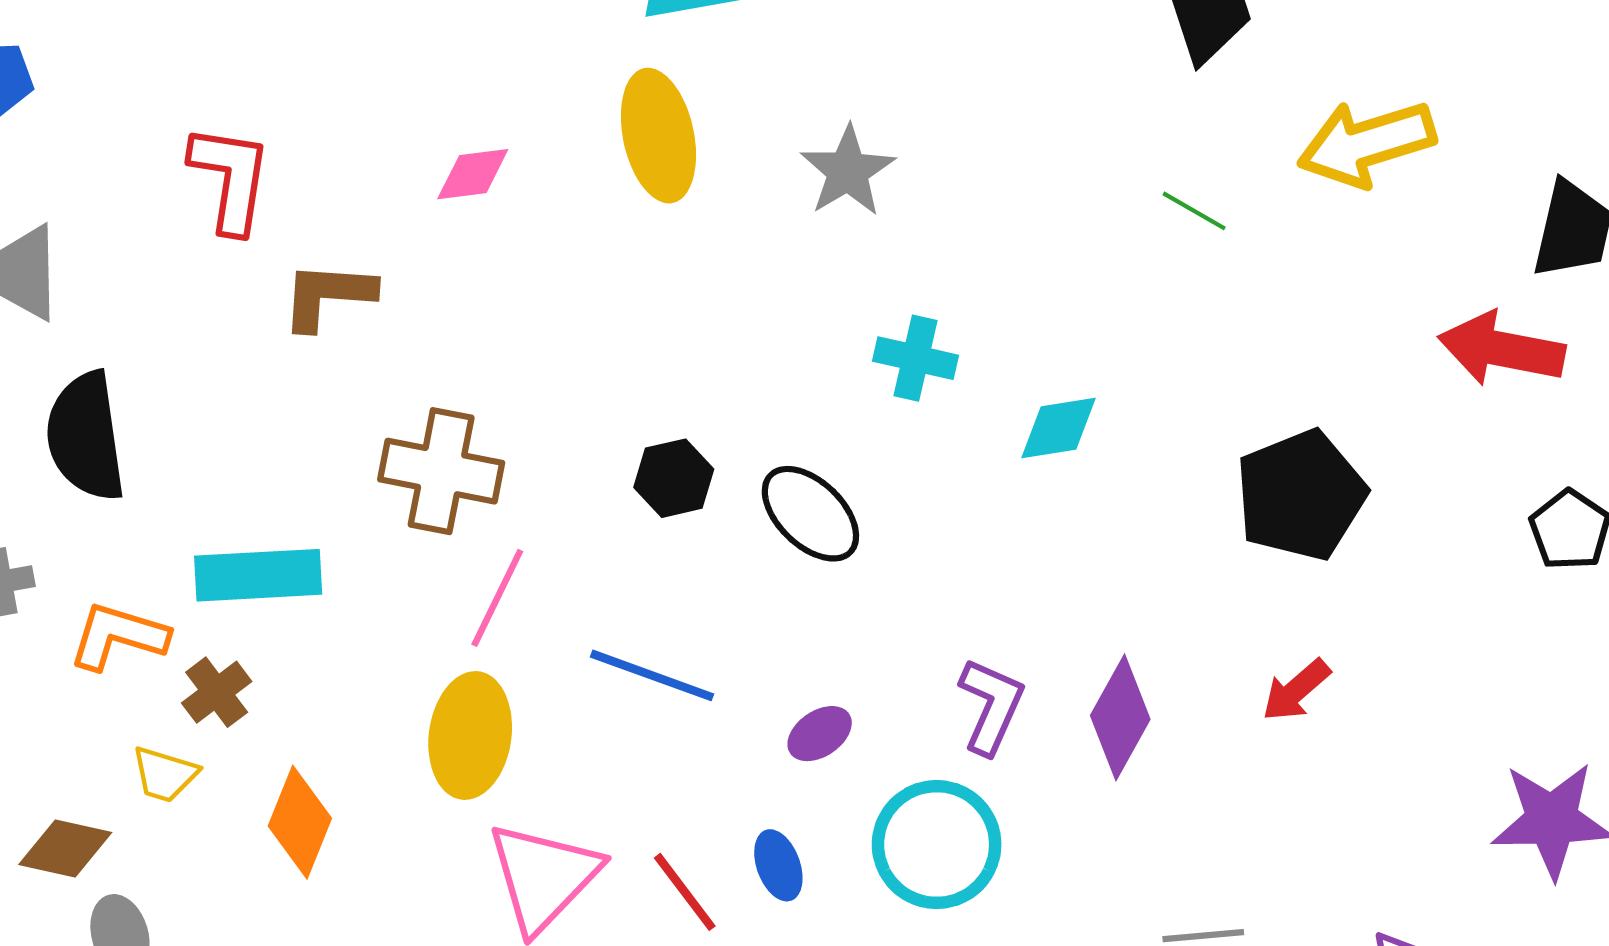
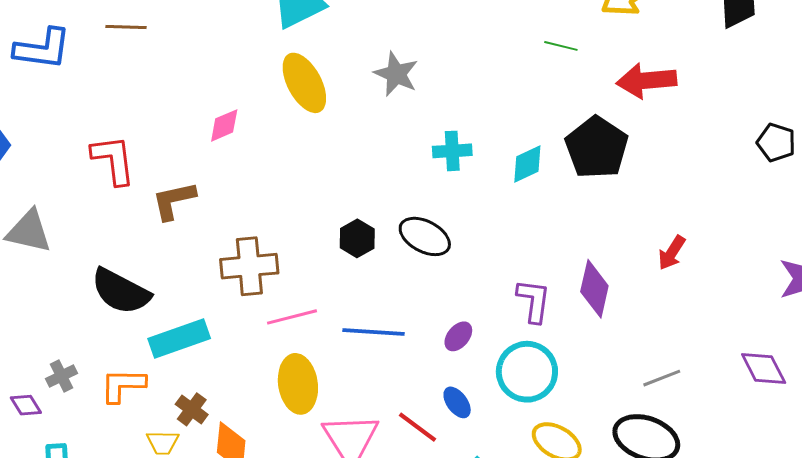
red arrow: (1501, 349) -> (647, 81), moved
black semicircle: (86, 437) -> (121, 291), moved, turned -38
black pentagon: (1301, 495) -> (597, 148), moved
pink line: (497, 598) -> (292, 317), turned 66
brown cross: (217, 692) -> (192, 409), moved

